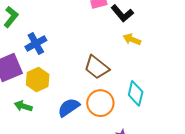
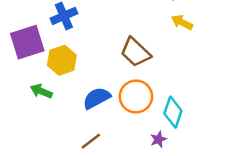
cyan diamond: (136, 93) -> (173, 112), moved

